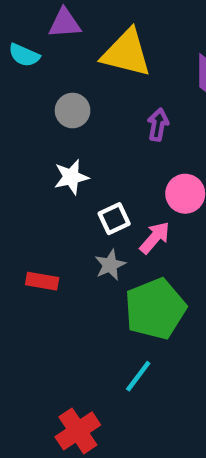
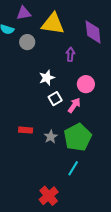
gray circle: (73, 111) -> (27, 42), moved
white star: (71, 177) -> (47, 78), moved
gray star: (110, 265) -> (51, 137), moved

